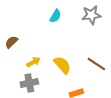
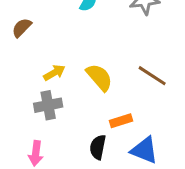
brown semicircle: (11, 42) -> (22, 28), moved

